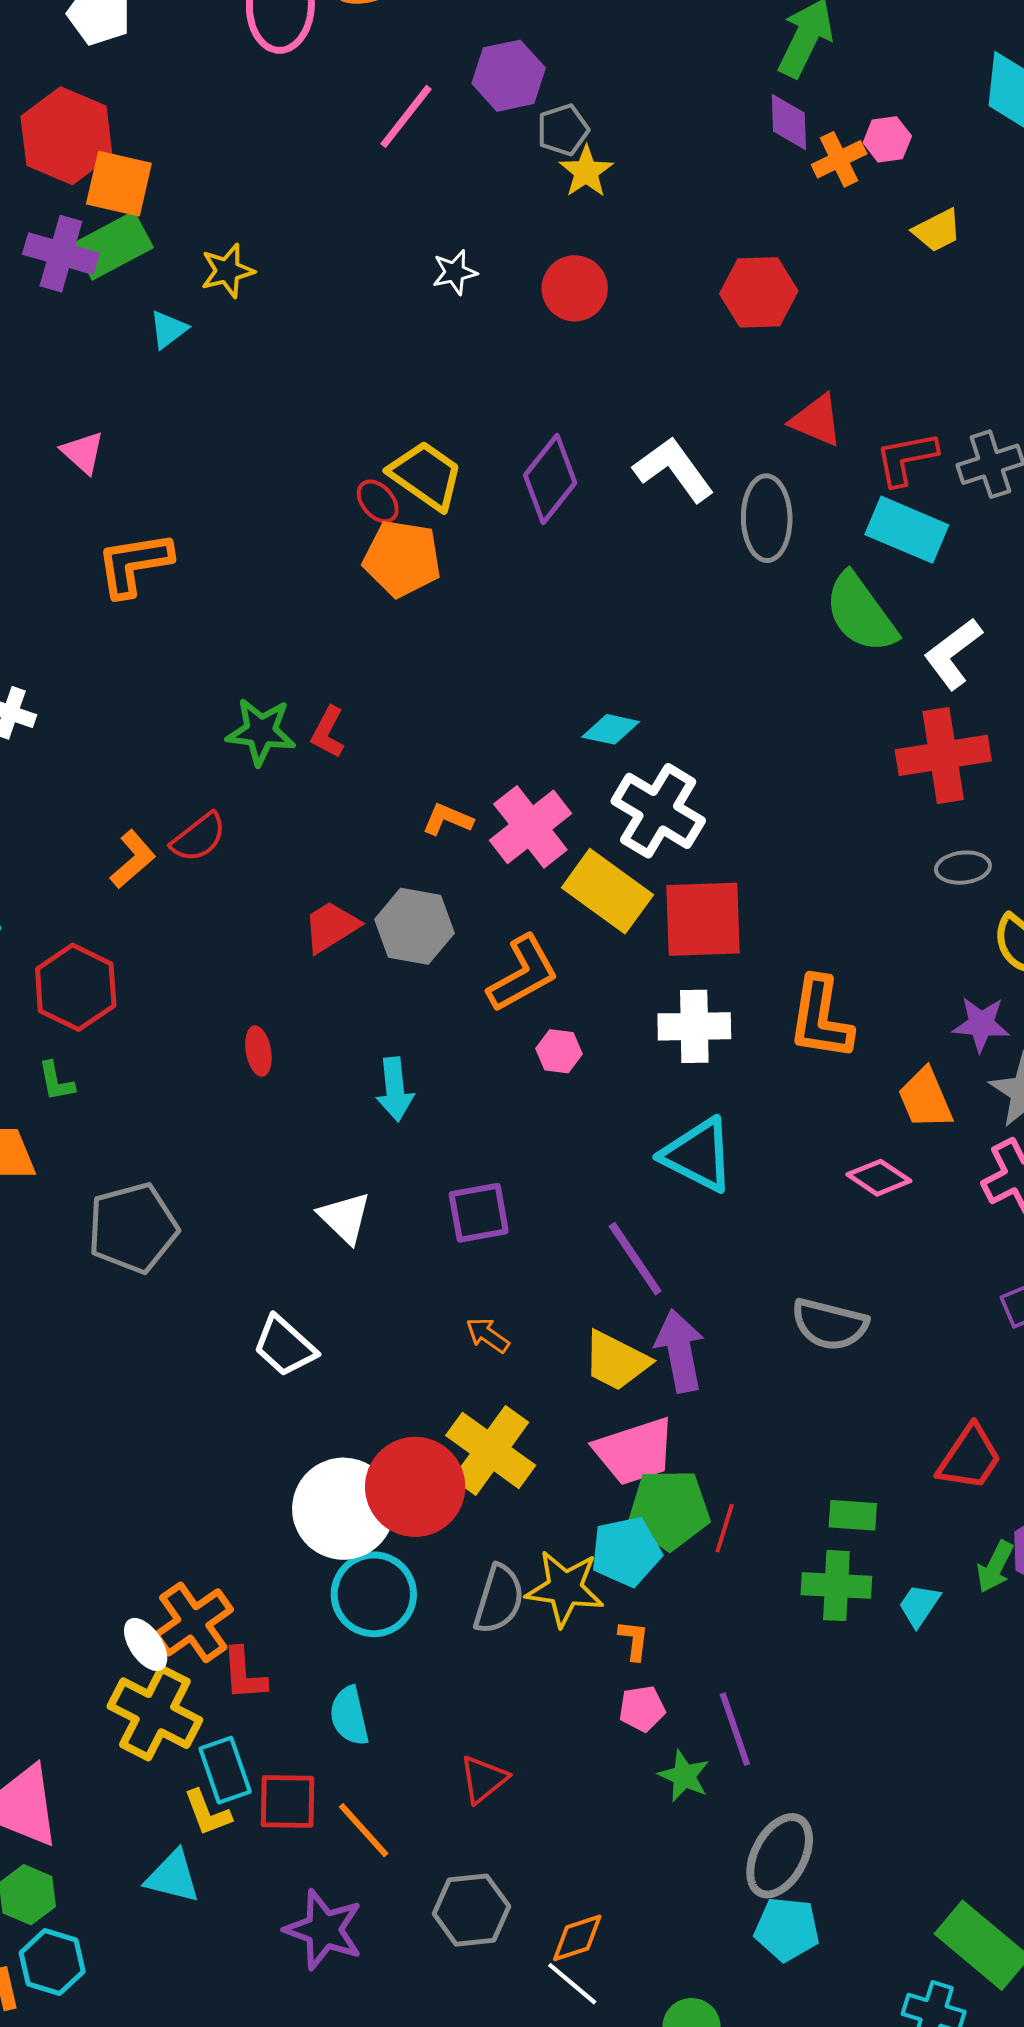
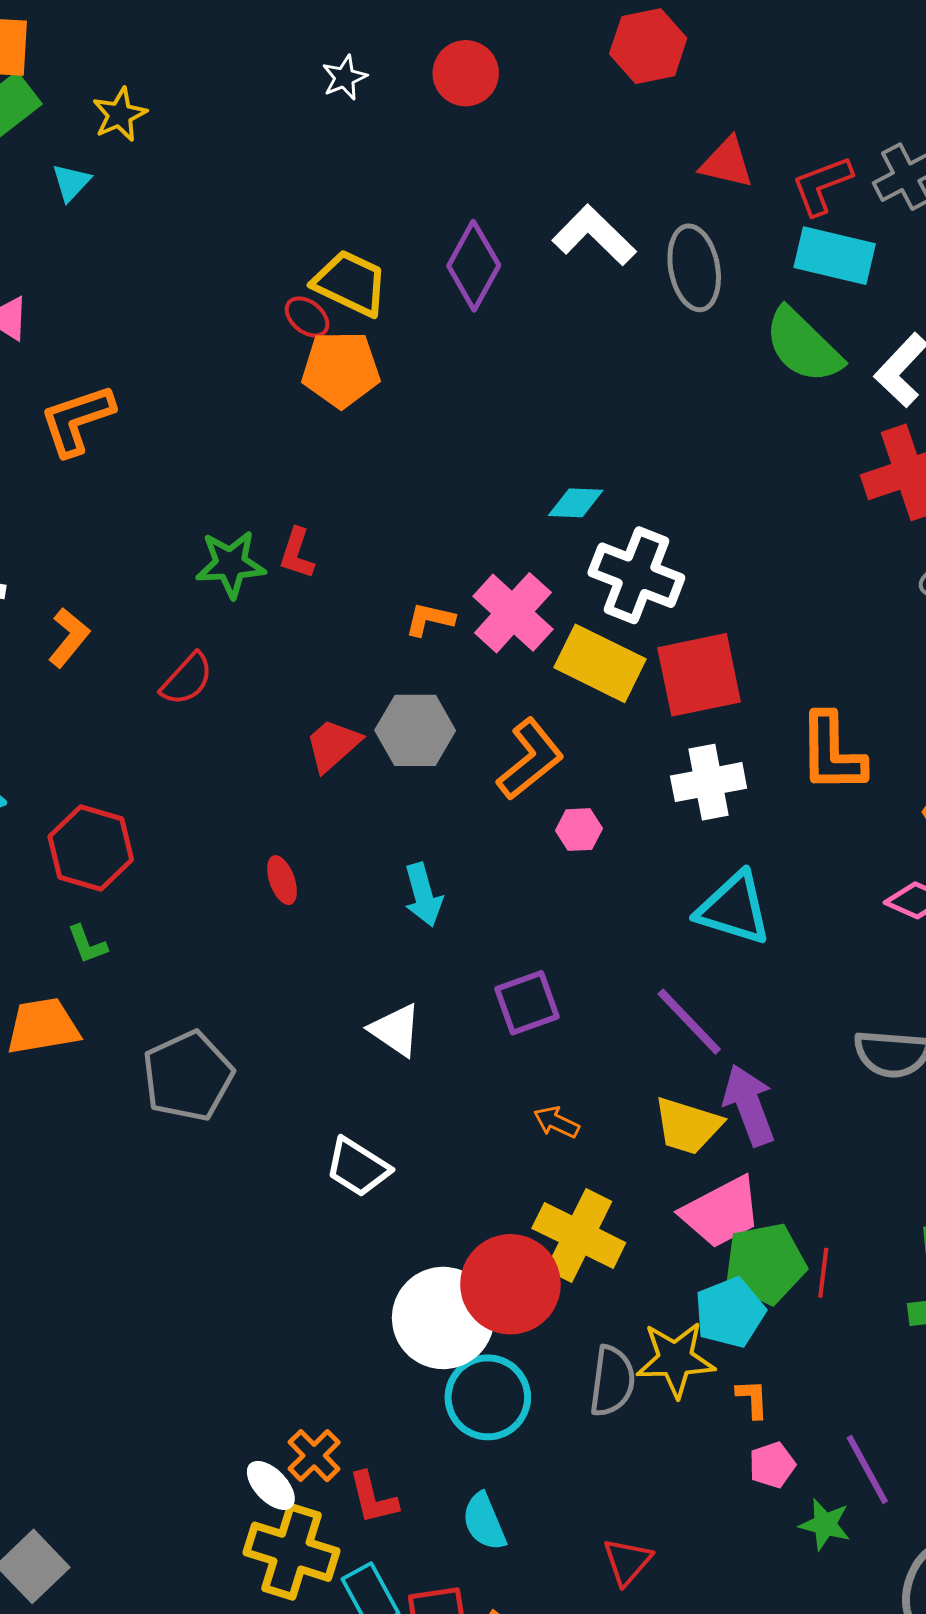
orange L-shape: (133, 859) -> (69, 637), moved
orange cross: (193, 1622) -> (314, 1456), size x0.7

